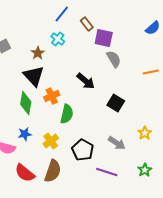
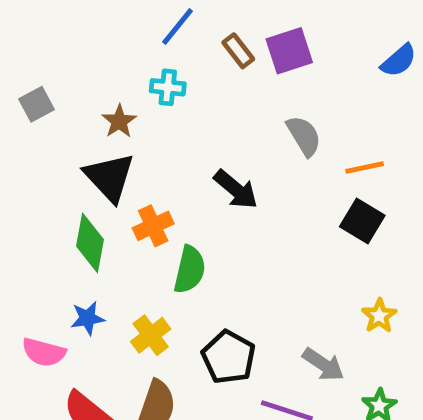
purple square: (104, 38) -> (289, 51), moved, turned -30
cyan cross: (58, 39) -> (168, 87), turned -32
orange line: (151, 72) -> (365, 168), moved
black square: (116, 103) -> (362, 221), moved
gray arrow: (117, 143) -> (323, 364), moved

